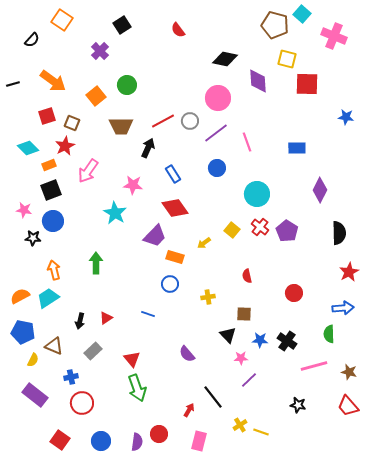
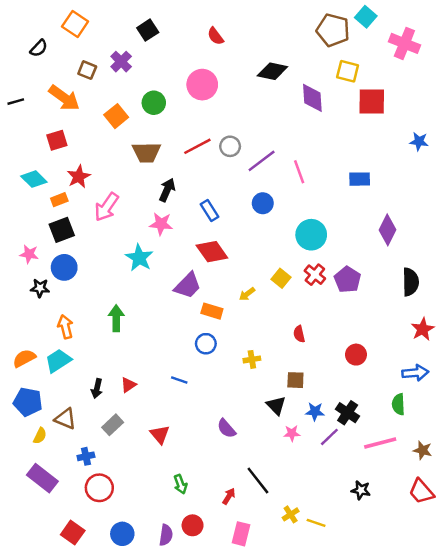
pink circle: (218, 98) -> (202, 85), moved
brown square: (72, 123) -> (87, 70), moved
black arrow: (148, 148) -> (167, 190), moved
purple line: (249, 380) -> (329, 437), moved
green arrow: (137, 388) -> (180, 484), moved, size x0.6

